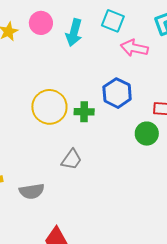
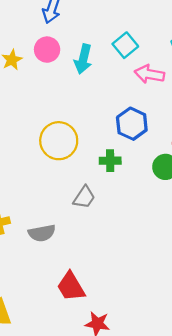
cyan square: (113, 21) -> (125, 45), turned 30
green cross: (84, 112) -> (110, 161), moved

